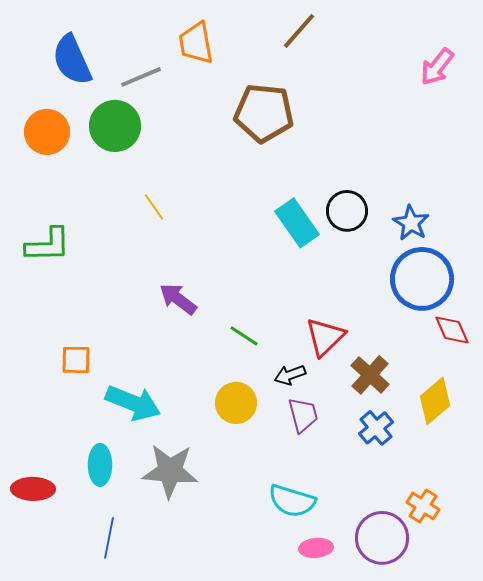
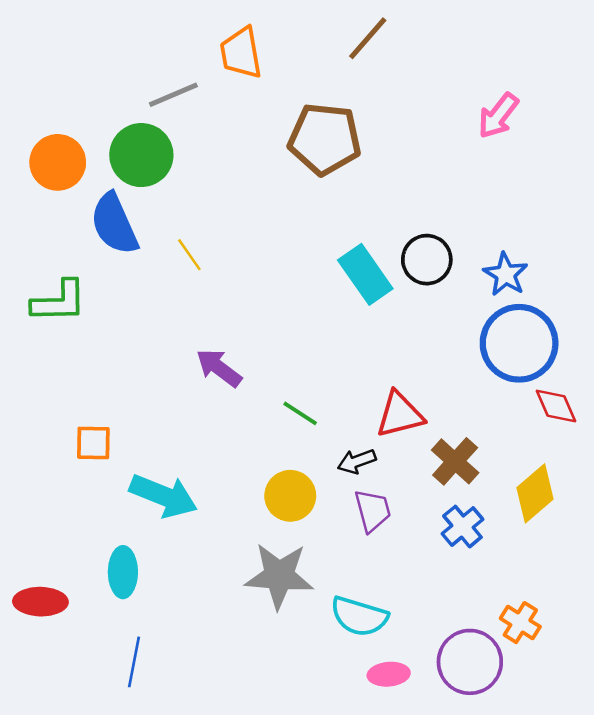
blue semicircle: (72, 60) -> (114, 224), moved
pink arrow: (437, 67) -> (498, 116), moved
red triangle: (325, 337) -> (400, 415), turned 30
gray star: (170, 471) -> (279, 576), moved

